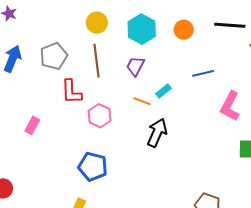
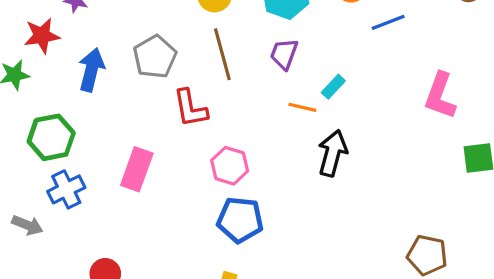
blue line: (203, 73) -> (388, 22), moved
pink hexagon: (100, 116) -> (230, 166), moved
pink rectangle: (32, 125) -> (137, 169), size x1.5

